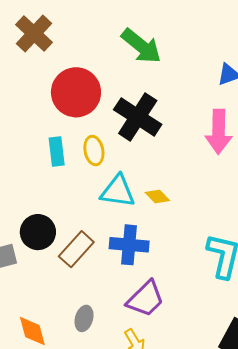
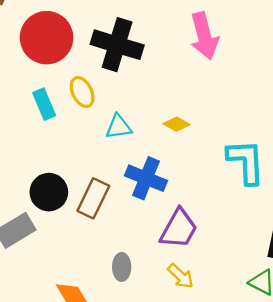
cyan triangle: (118, 191) -> (119, 127), size x0.7
yellow diamond: (157, 197) -> (177, 124), moved
blue cross: (129, 245) -> (146, 178), turned 33

